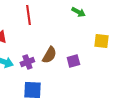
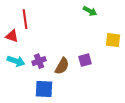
red line: (28, 15) -> (25, 19), moved
brown semicircle: (49, 55) -> (62, 66), moved

